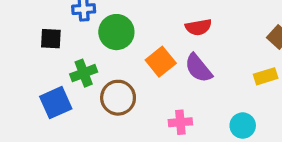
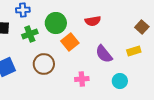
green circle: (116, 32) -> (56, 23), moved
purple semicircle: (198, 68) -> (104, 54), moved
green cross: (84, 73) -> (30, 34), moved

